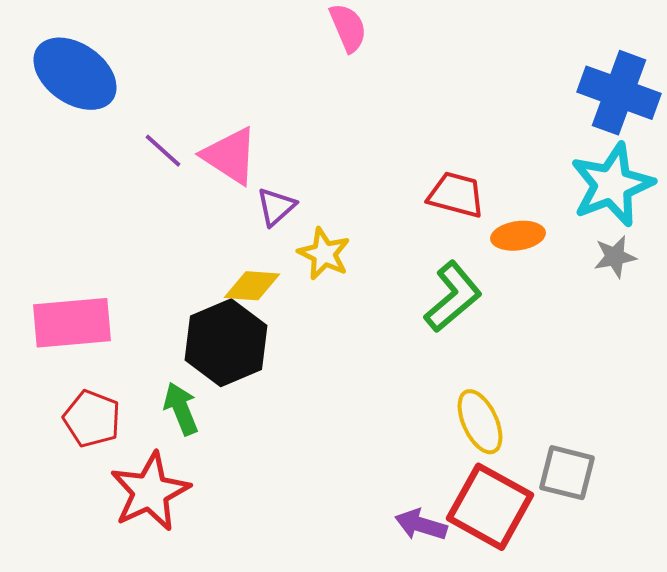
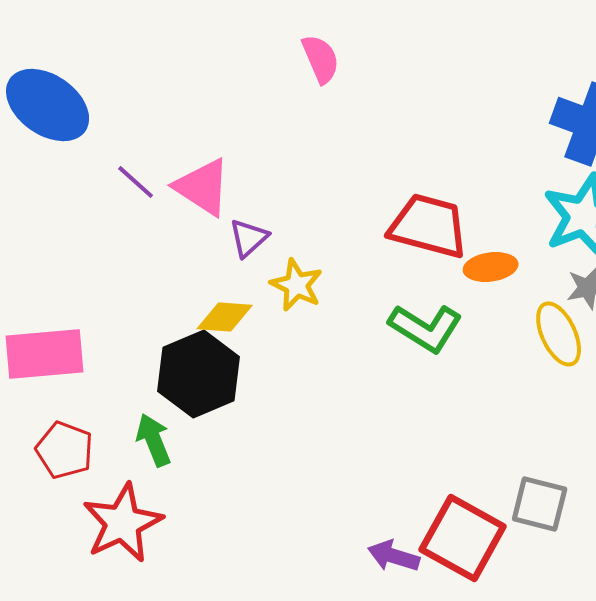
red trapezoid: (456, 195) -> (429, 226), size x1.4
green L-shape: (453, 297) -> (426, 328), turned 72
yellow ellipse: (480, 422) -> (559, 334), moved

